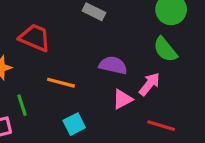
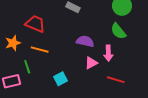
orange line: (61, 83) -> (40, 50), moved
pink arrow: (149, 84) -> (108, 53), turned 140

